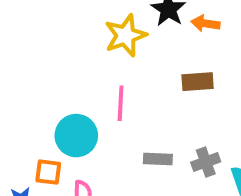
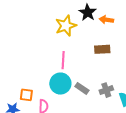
cyan circle: (76, 136) -> (60, 84), moved
gray rectangle: (158, 159) -> (82, 88), turned 32

